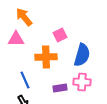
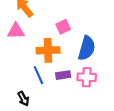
blue line: (25, 80) -> (38, 75), moved
purple rectangle: (60, 88) -> (63, 75), moved

